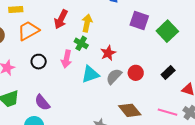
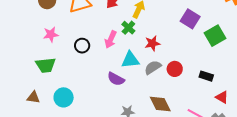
black circle: (39, 62) -> (82, 46), moved
black rectangle: (168, 73) -> (206, 76), turned 48
purple semicircle: (42, 102) -> (116, 79), moved, turned -36

